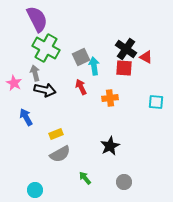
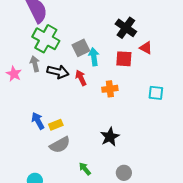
black cross: (126, 49) -> (126, 28), moved
black arrow: (45, 90) -> (58, 72), moved
blue arrow: (26, 117) -> (38, 121), moved

